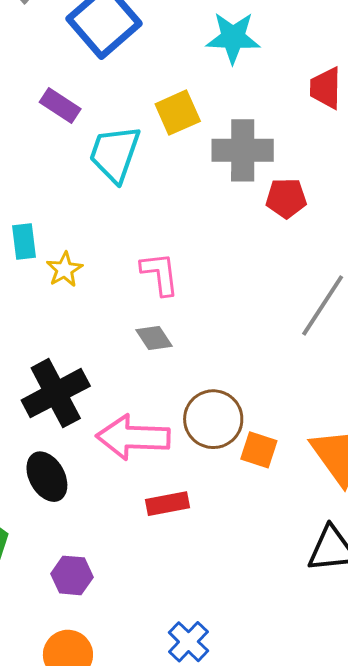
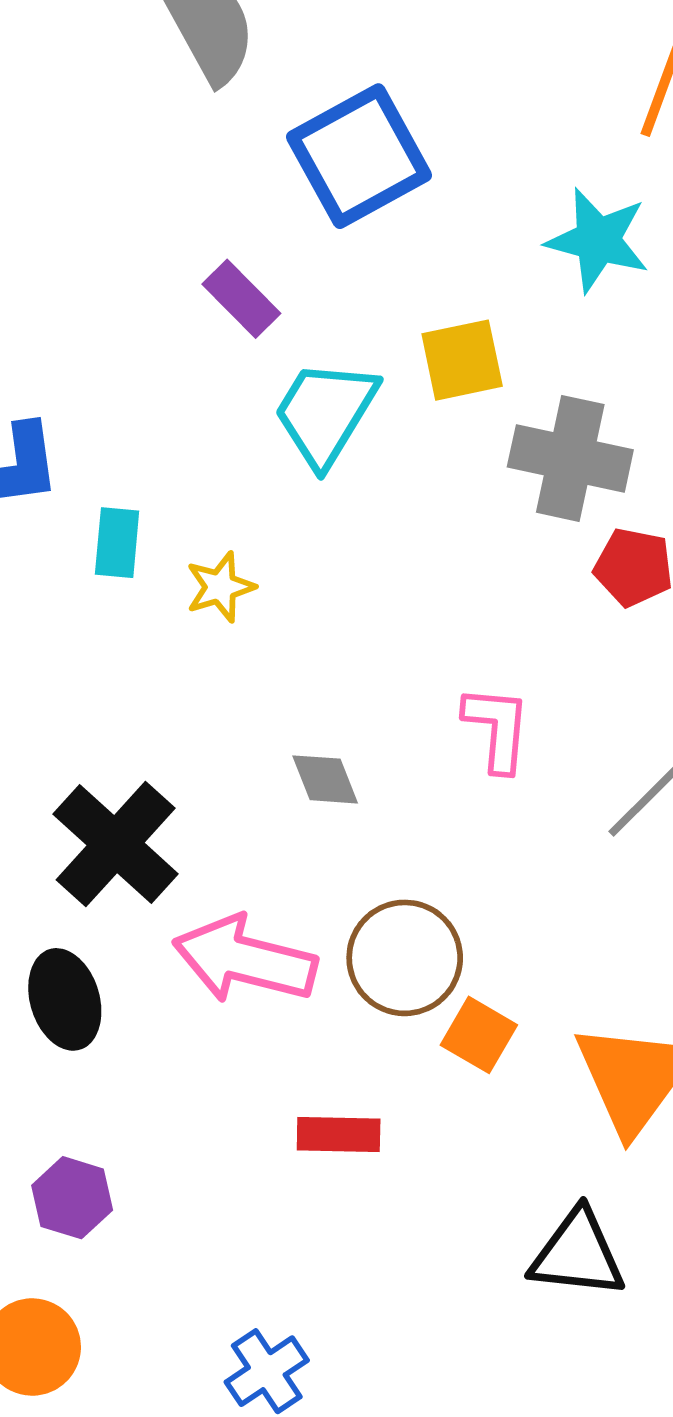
yellow star: (64, 269) -> (220, 587), moved
pink L-shape: (160, 274) -> (497, 728), moved
black cross: (56, 393) -> (116, 844), turned -32
red rectangle: (167, 504) -> (339, 1134), moved

